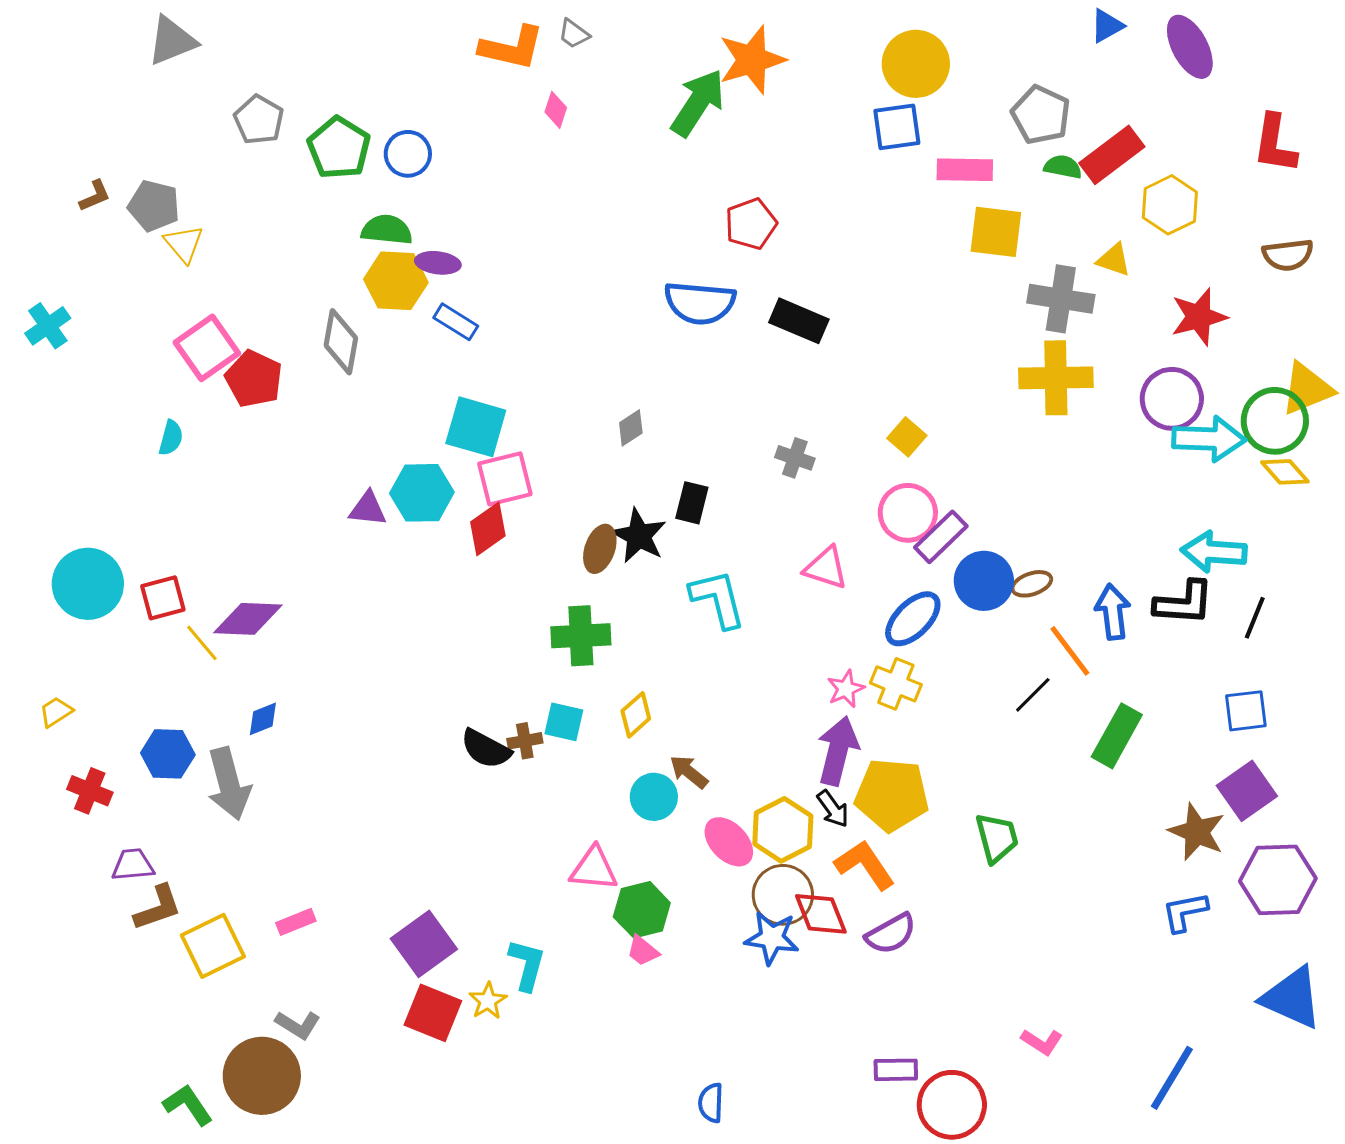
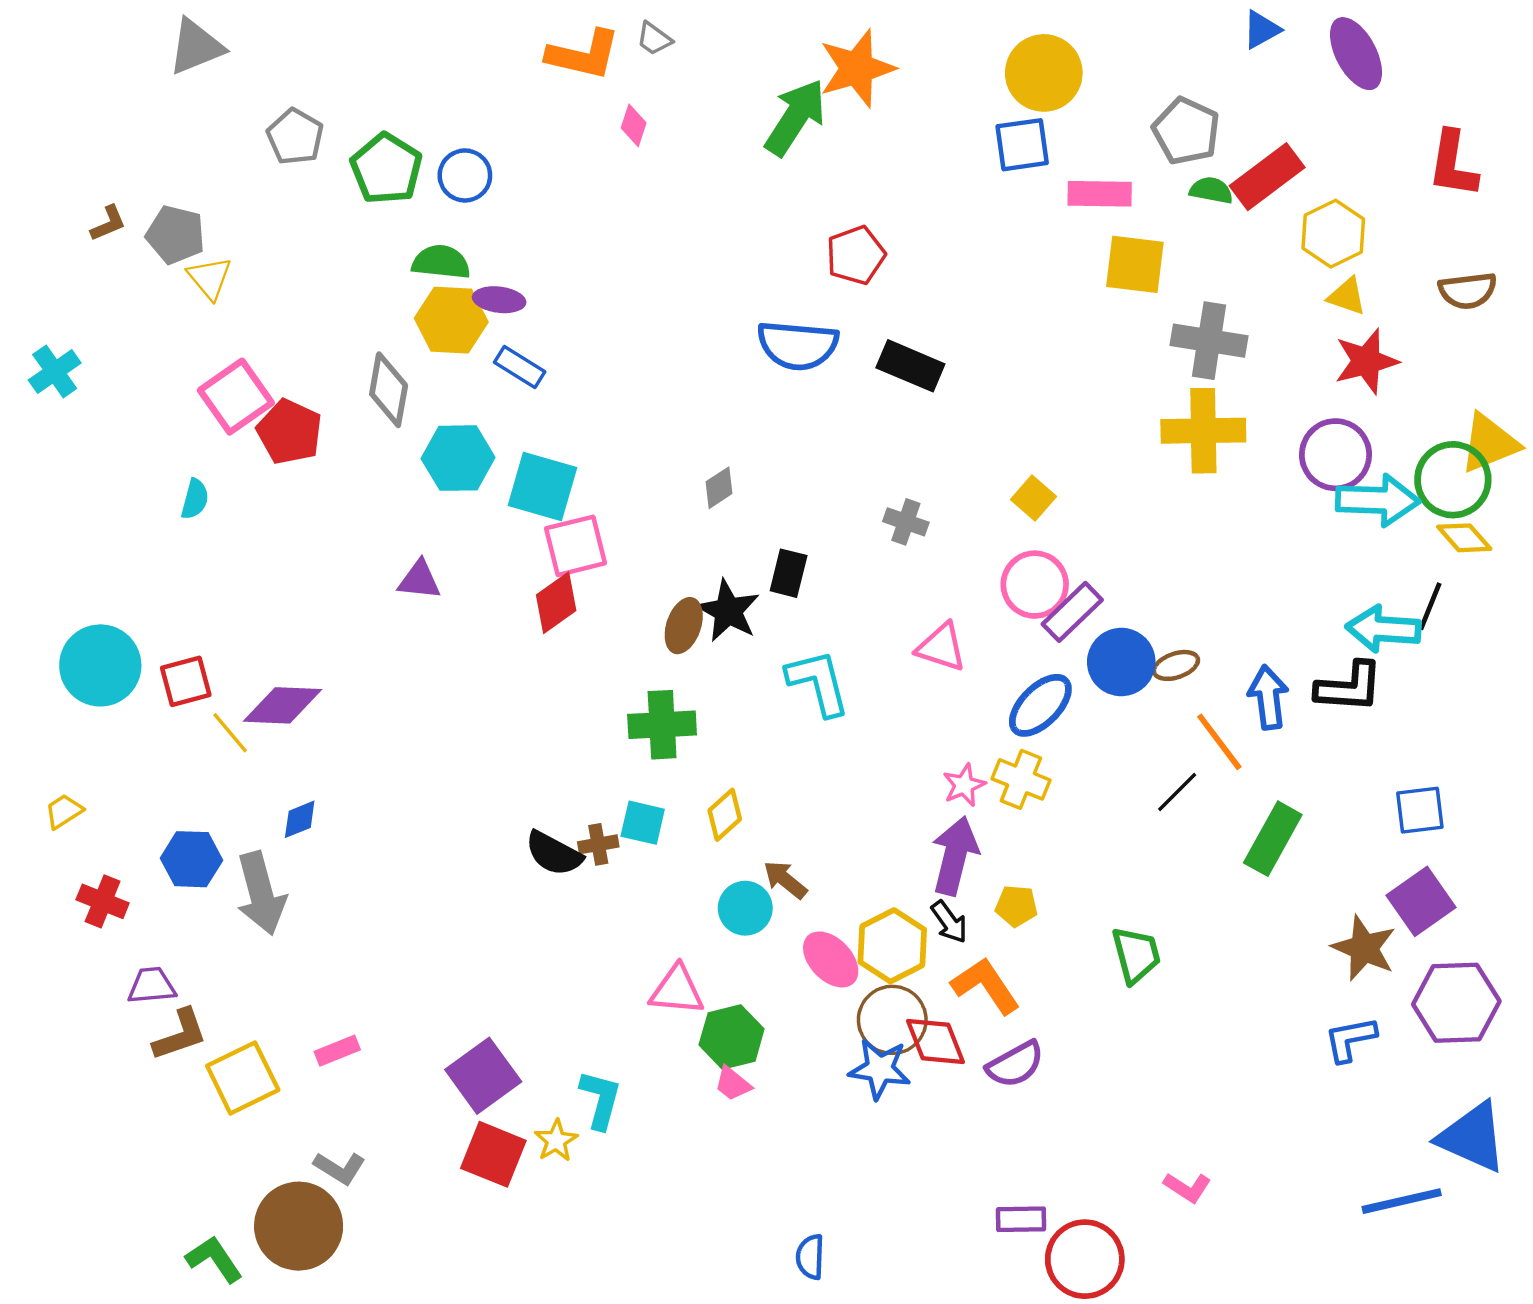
yellow triangle: (1114, 260) -> (1347, 296), moved
cyan hexagon: (422, 493) -> (458, 458), moved
black line: (1255, 618) -> (1430, 606), moved
yellow pentagon: (892, 795) -> (1016, 906), size x0.5
blue line: (1172, 1078) -> (1402, 1201), moved, turned 46

